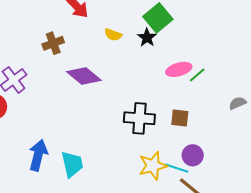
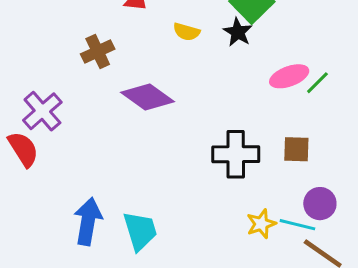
yellow star: (153, 166) -> (261, 224), size x0.7

